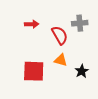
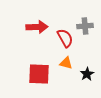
red arrow: (32, 24) -> (37, 27), size x1.5

